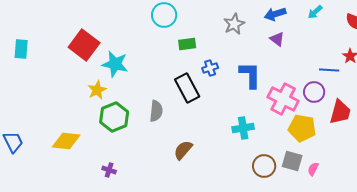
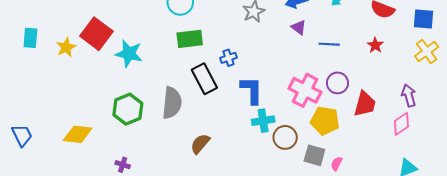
green rectangle: (187, 44) -> (190, 39), moved, size x1.4
blue line: (329, 70) -> (329, 44), moved
blue L-shape: (250, 75) -> (252, 90), moved
yellow star: (97, 90) -> (66, 47), moved
gray semicircle: (156, 111) -> (172, 103), size x1.4
brown circle: (264, 166) -> (285, 137), moved

